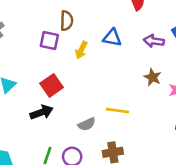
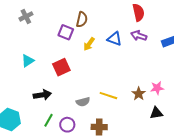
purple arrow: (154, 41) -> (139, 36), moved
brown star: (153, 77) -> (139, 94), moved
black arrow: (42, 112) -> (42, 95), moved

